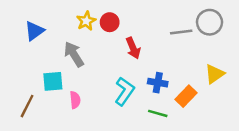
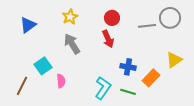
red circle: (110, 22) -> (112, 18), moved
gray arrow: (74, 54) -> (72, 44), moved
cyan square: (53, 81) -> (43, 66), turned -30
cyan L-shape: (124, 91) -> (103, 88), moved

